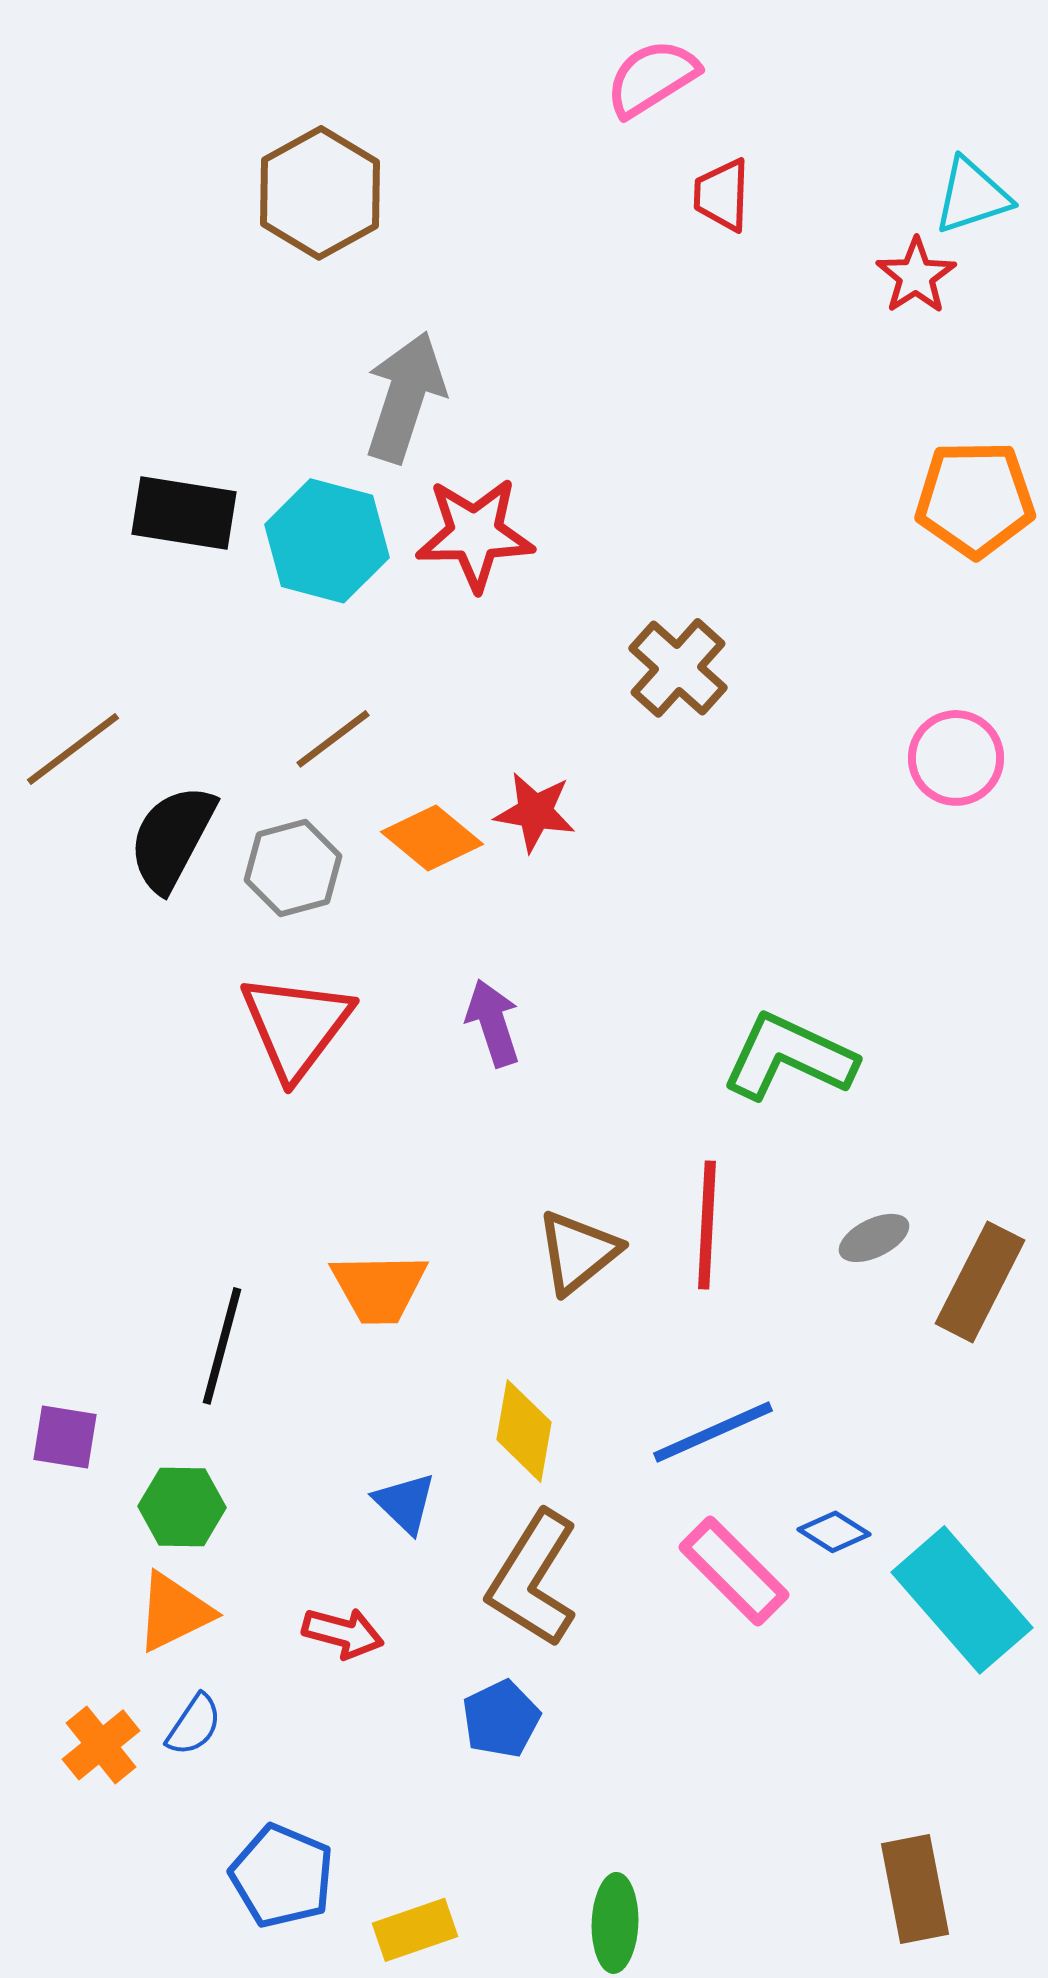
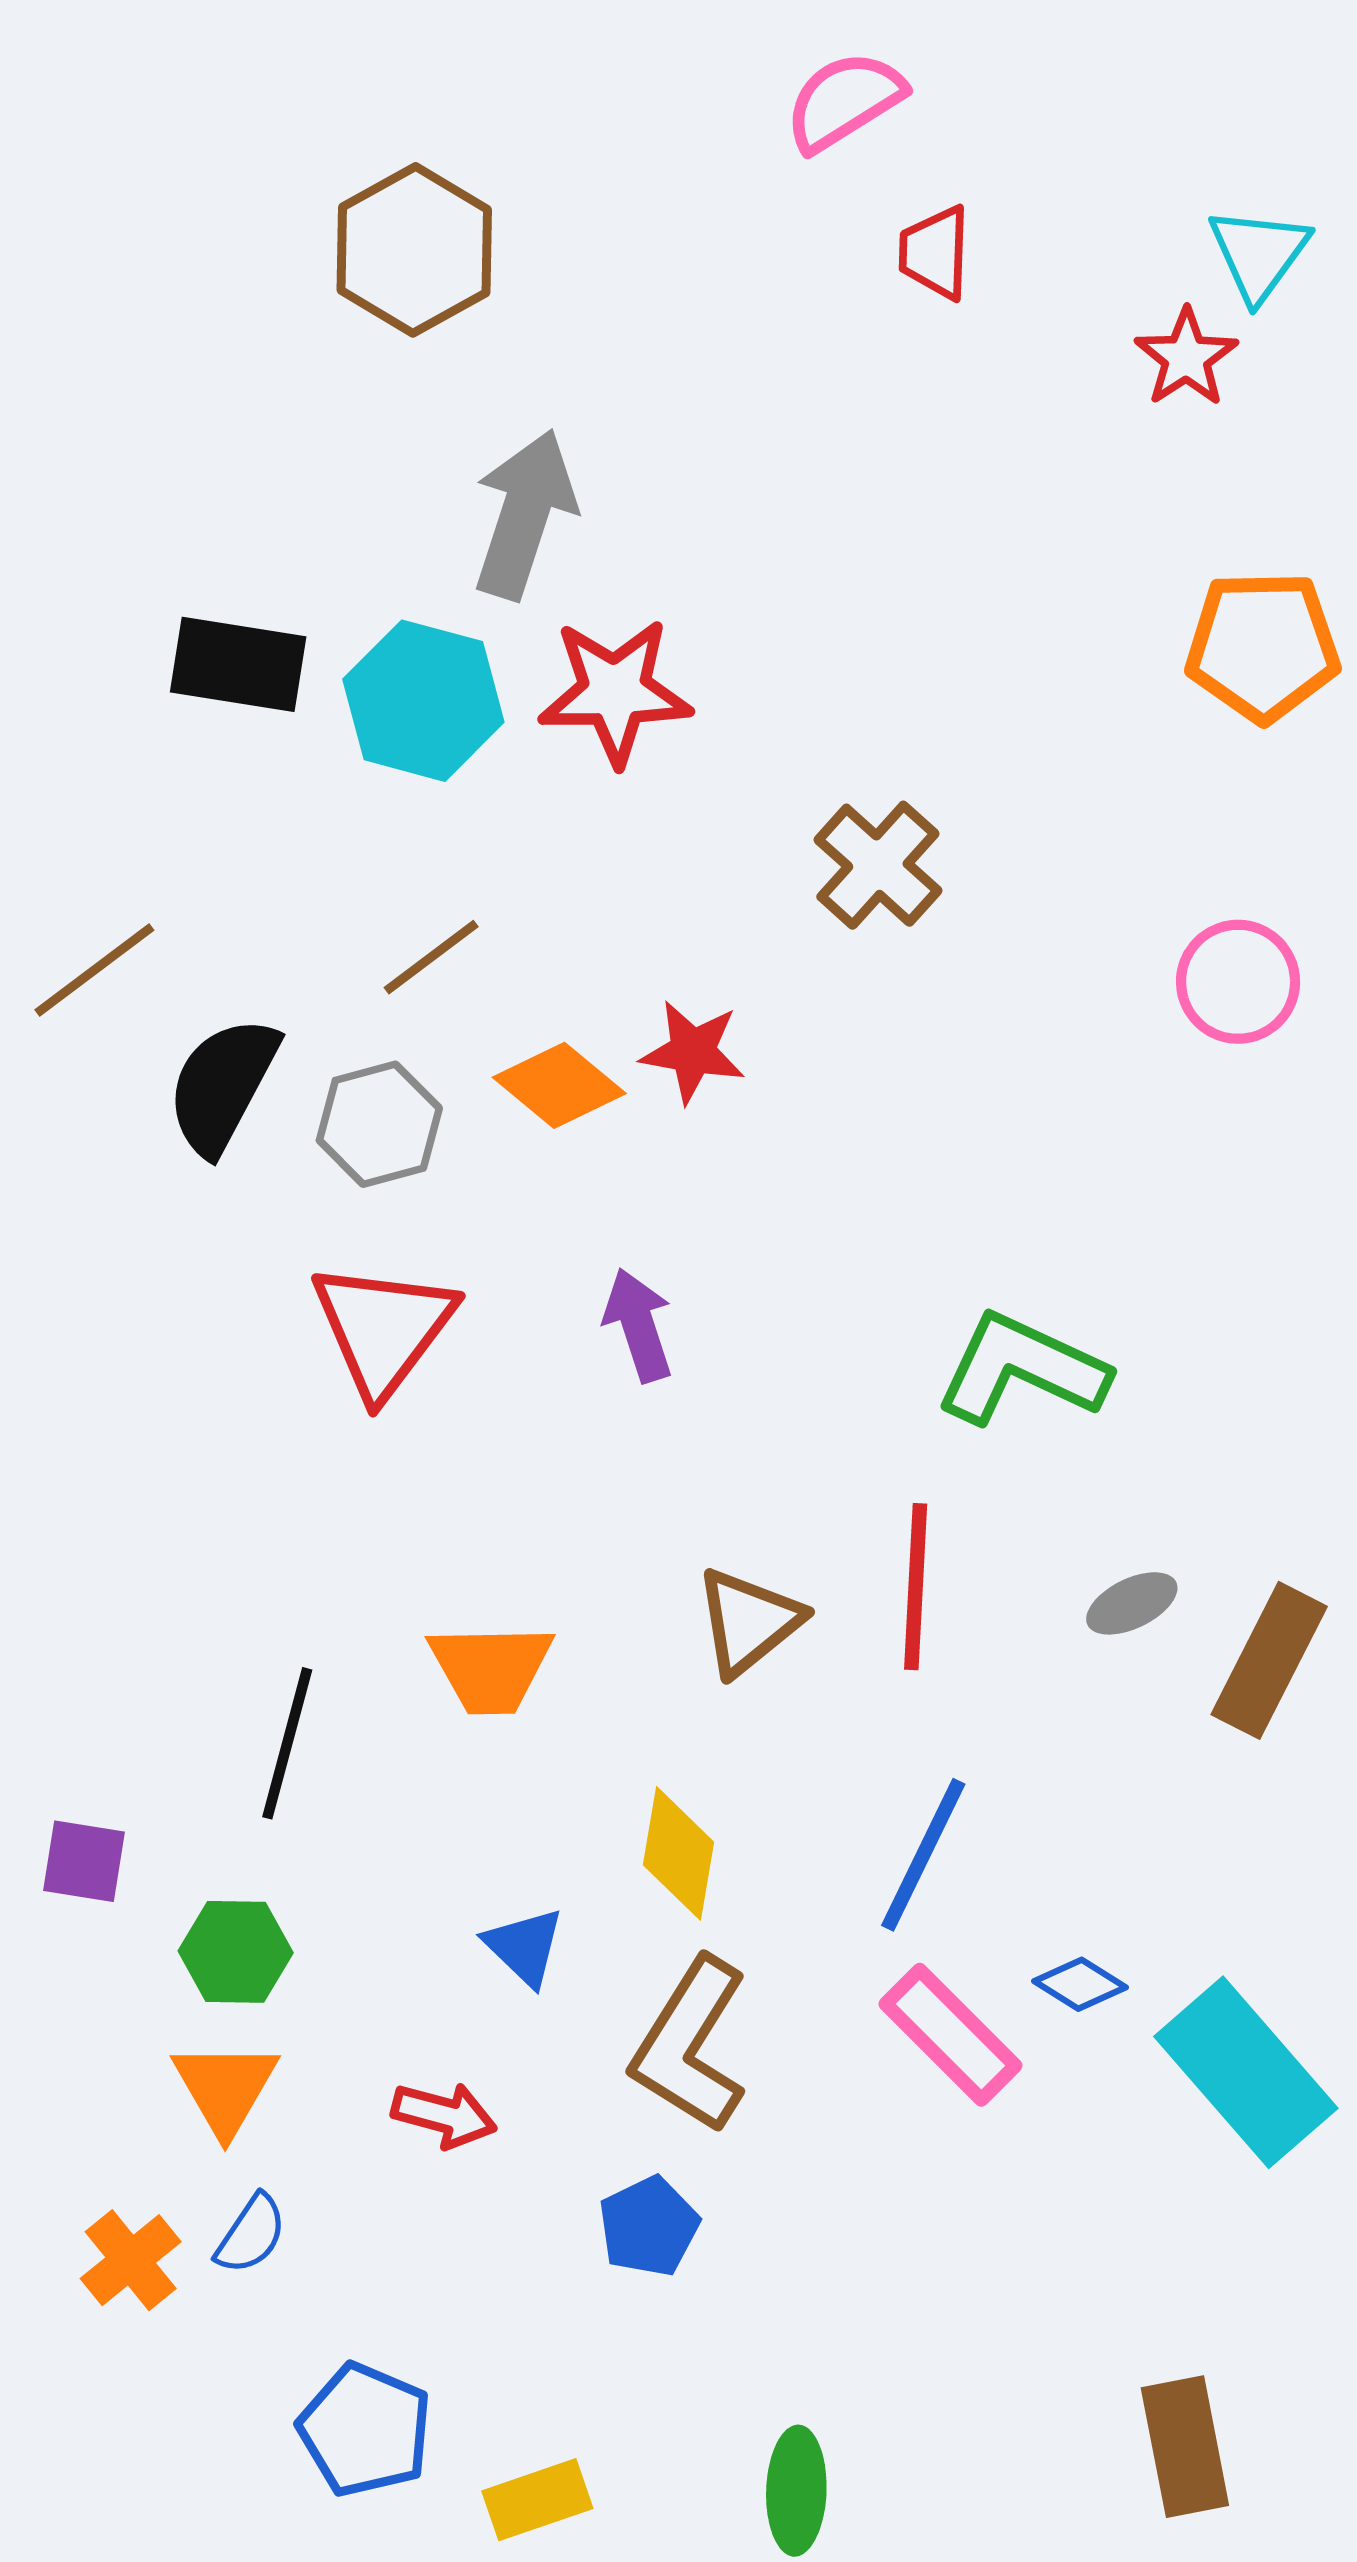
cyan triangle: (972, 196) -> (1259, 254), turned -36
blue line: (713, 1432) -> (923, 1855), turned -40
orange triangle: (174, 1612) -> (225, 2088), turned -34

